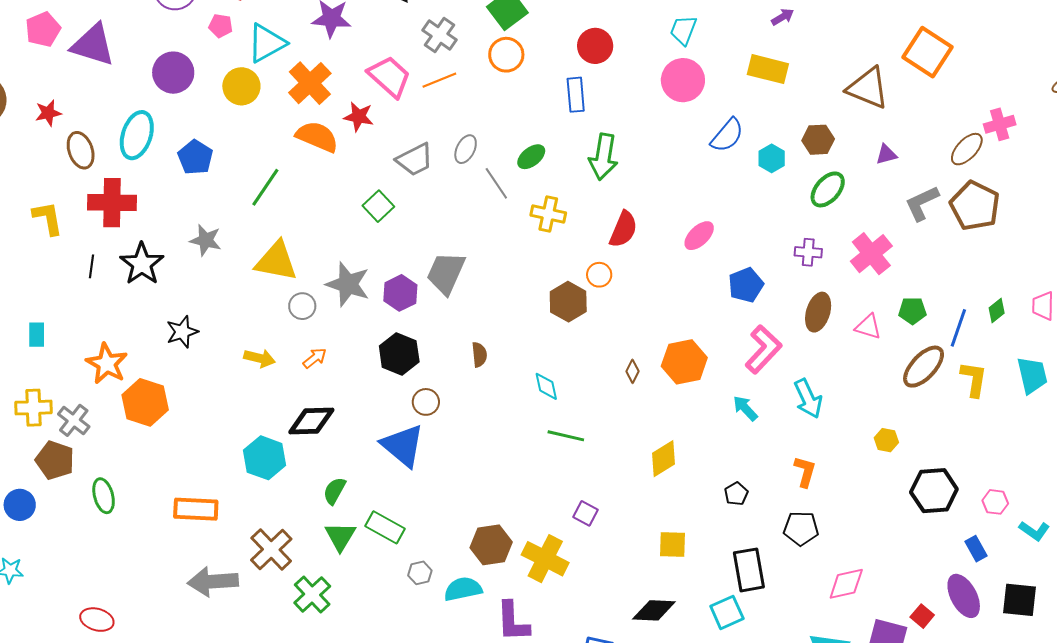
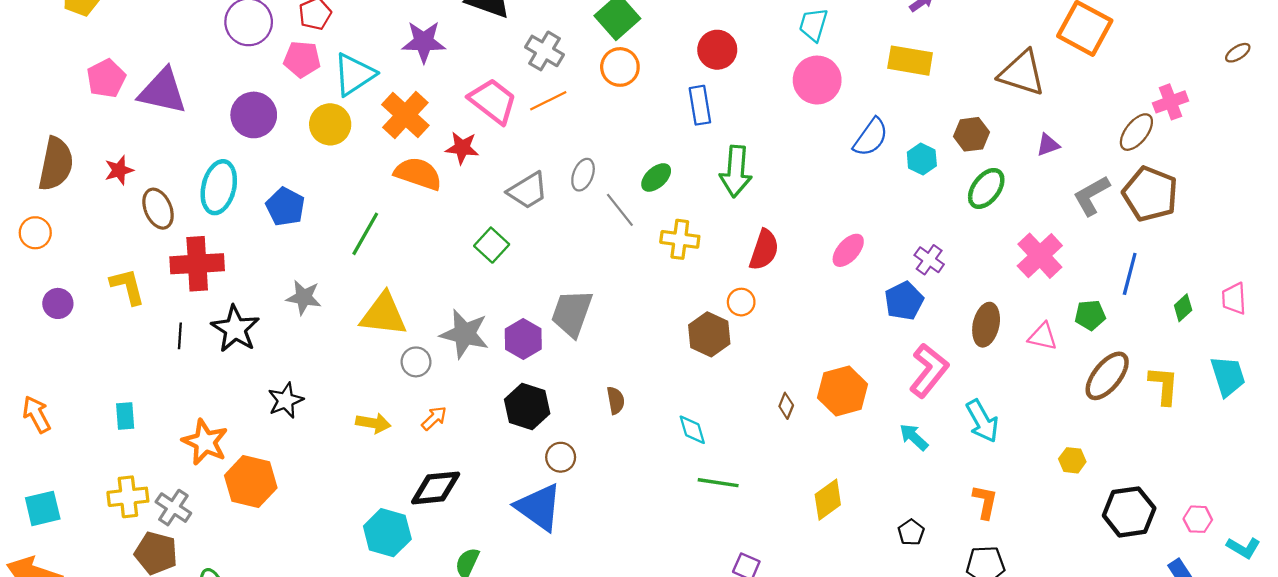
pink pentagon: (221, 26) -> (302, 59), size x1.4
purple cross: (808, 252) -> (929, 260), moved, turned 36
blue line: (958, 328) -> (1130, 274), moved

